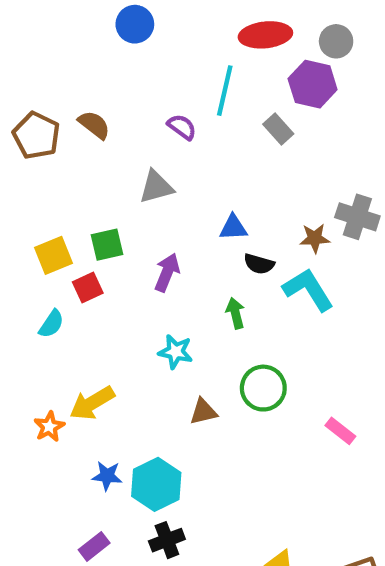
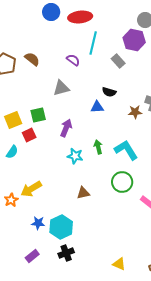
red ellipse: (265, 35) -> (80, 17), moved
black semicircle: (259, 264) -> (109, 92), moved
cyan L-shape: (308, 290) -> (126, 150), moved
cyan star: (176, 352) -> (75, 156), moved
green circle: (263, 388) -> (122, 182), moved

